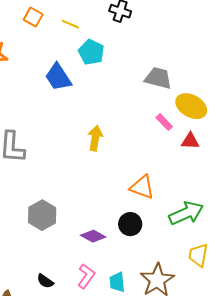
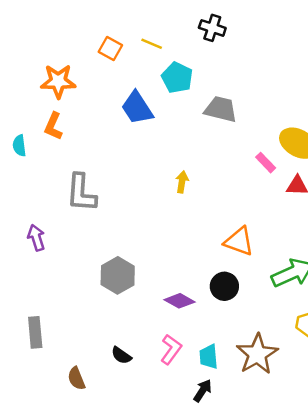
orange square: (33, 17) -> (110, 49), moved
gray trapezoid: (158, 78) -> (221, 109), moved
yellow arrow: (95, 138) -> (182, 182), size x0.7

